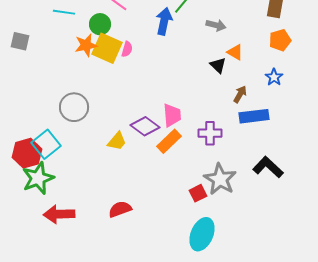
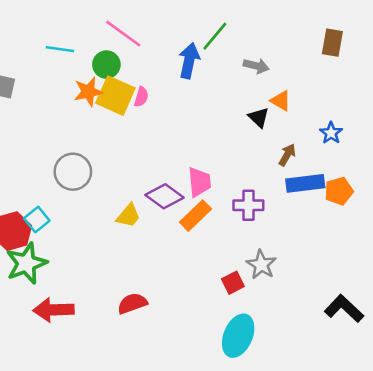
orange pentagon: (280, 40) -> (339, 191), moved
cyan square: (46, 144) -> (37, 219), size x0.7
black L-shape: (268, 167) -> (344, 309), moved
gray star: (220, 179) -> (261, 265), size x0.7

